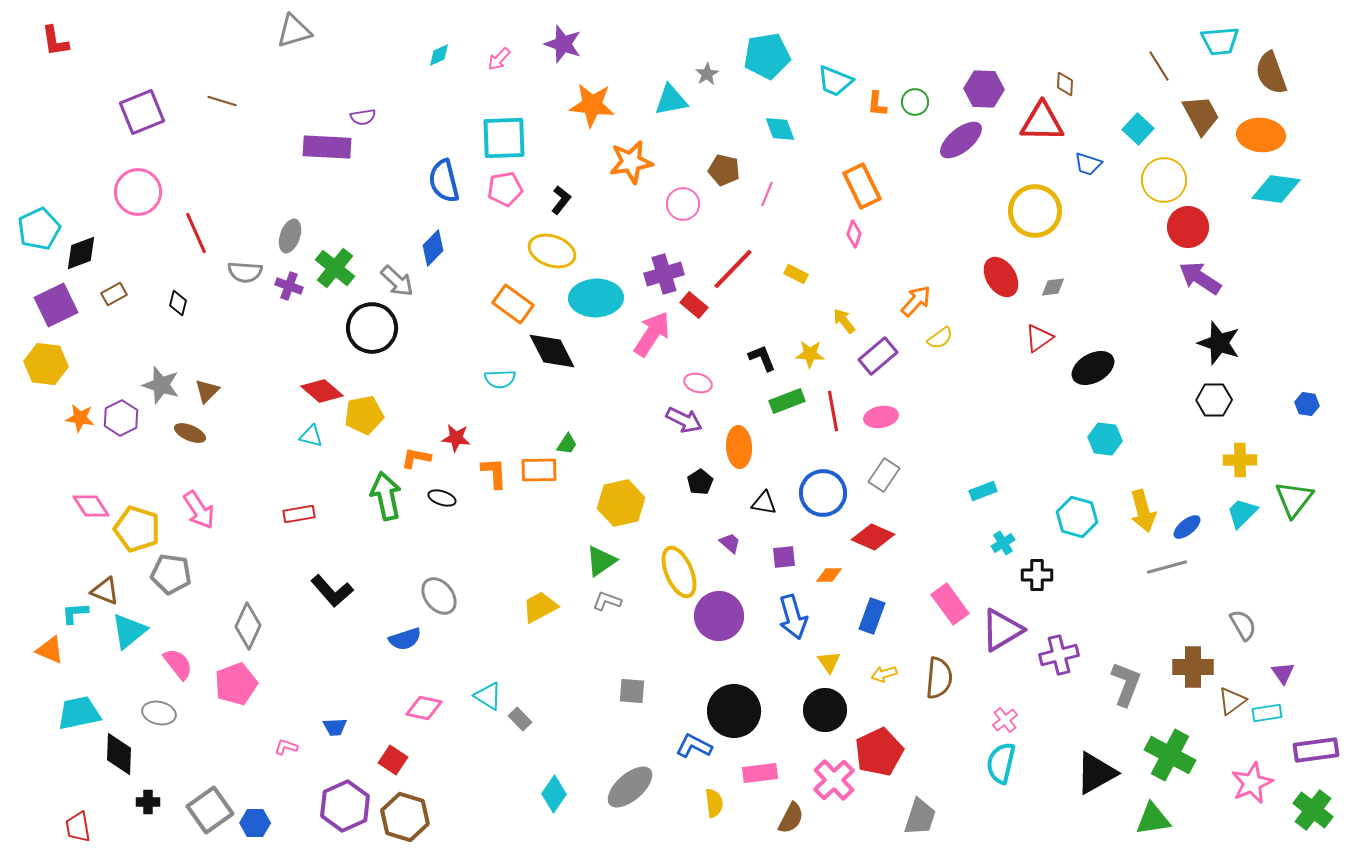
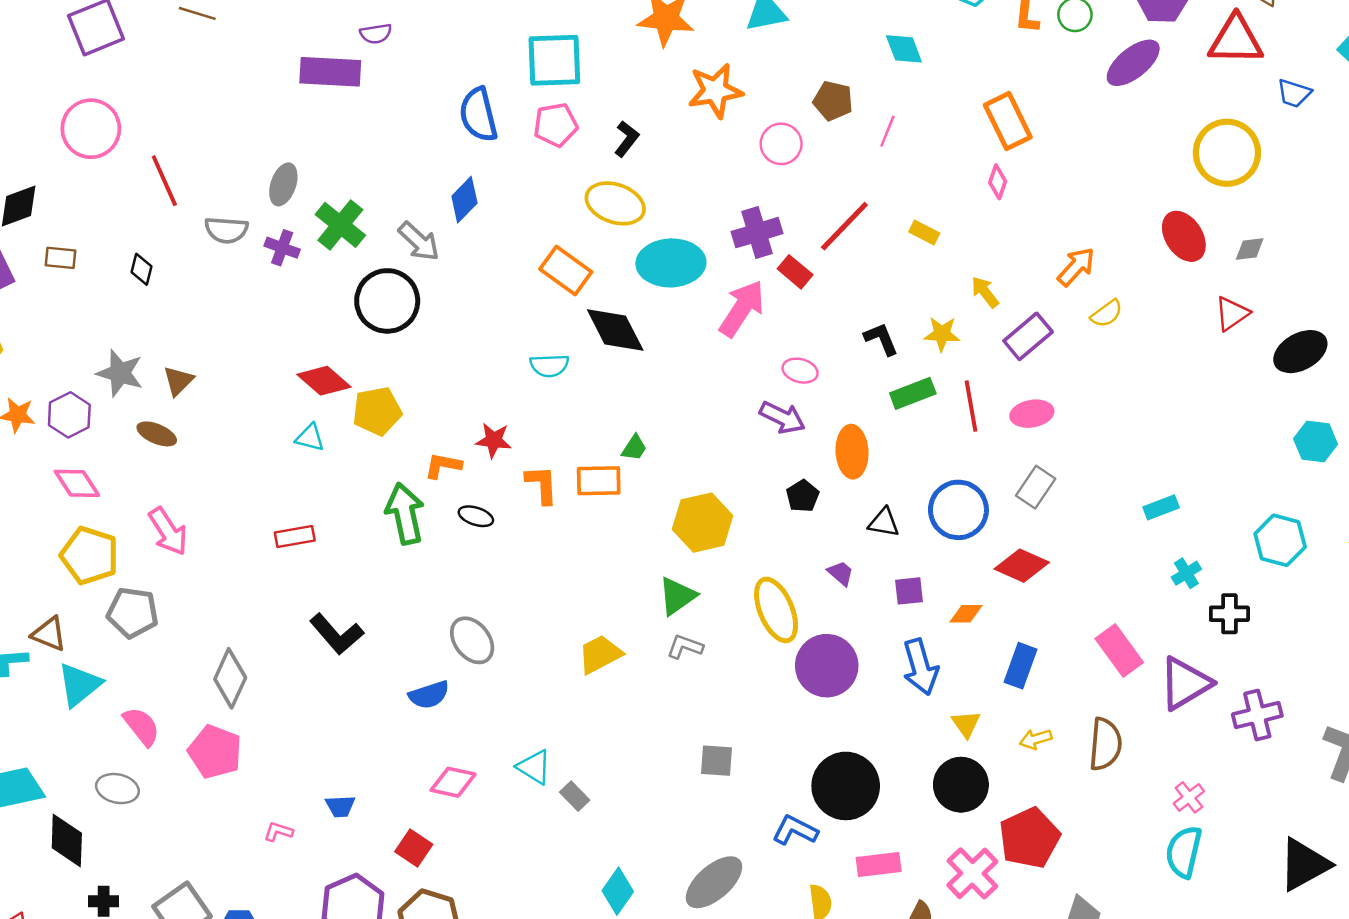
brown rectangle: (114, 294) -> (60, 258), turned 35
pink diamond: (91, 506) -> (77, 483), moved
pink pentagon: (236, 684) -> (215, 752), turned -30

